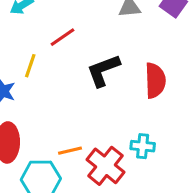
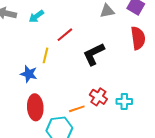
red semicircle: (155, 80) -> (138, 38), moved
red cross: (106, 166) -> (98, 97), moved, size x0.7

